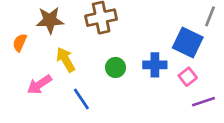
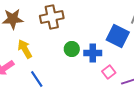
green circle: (116, 67) -> (72, 49), moved
pink square: (188, 77) -> (109, 72), moved

